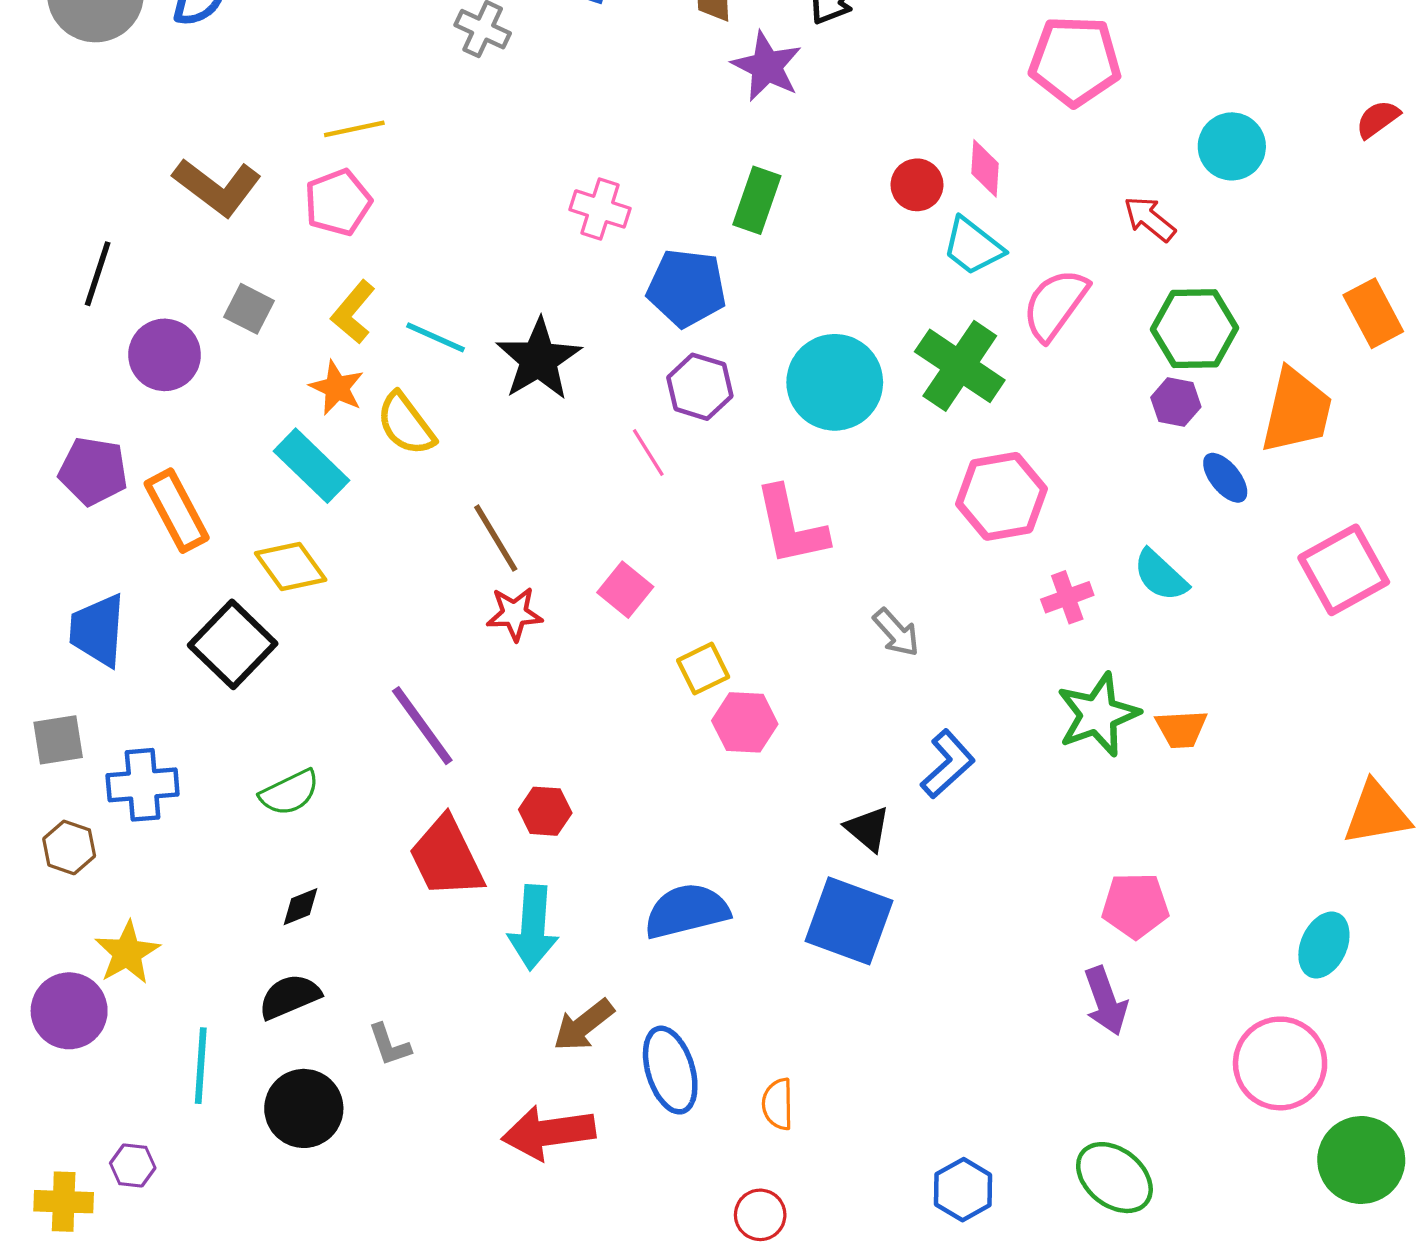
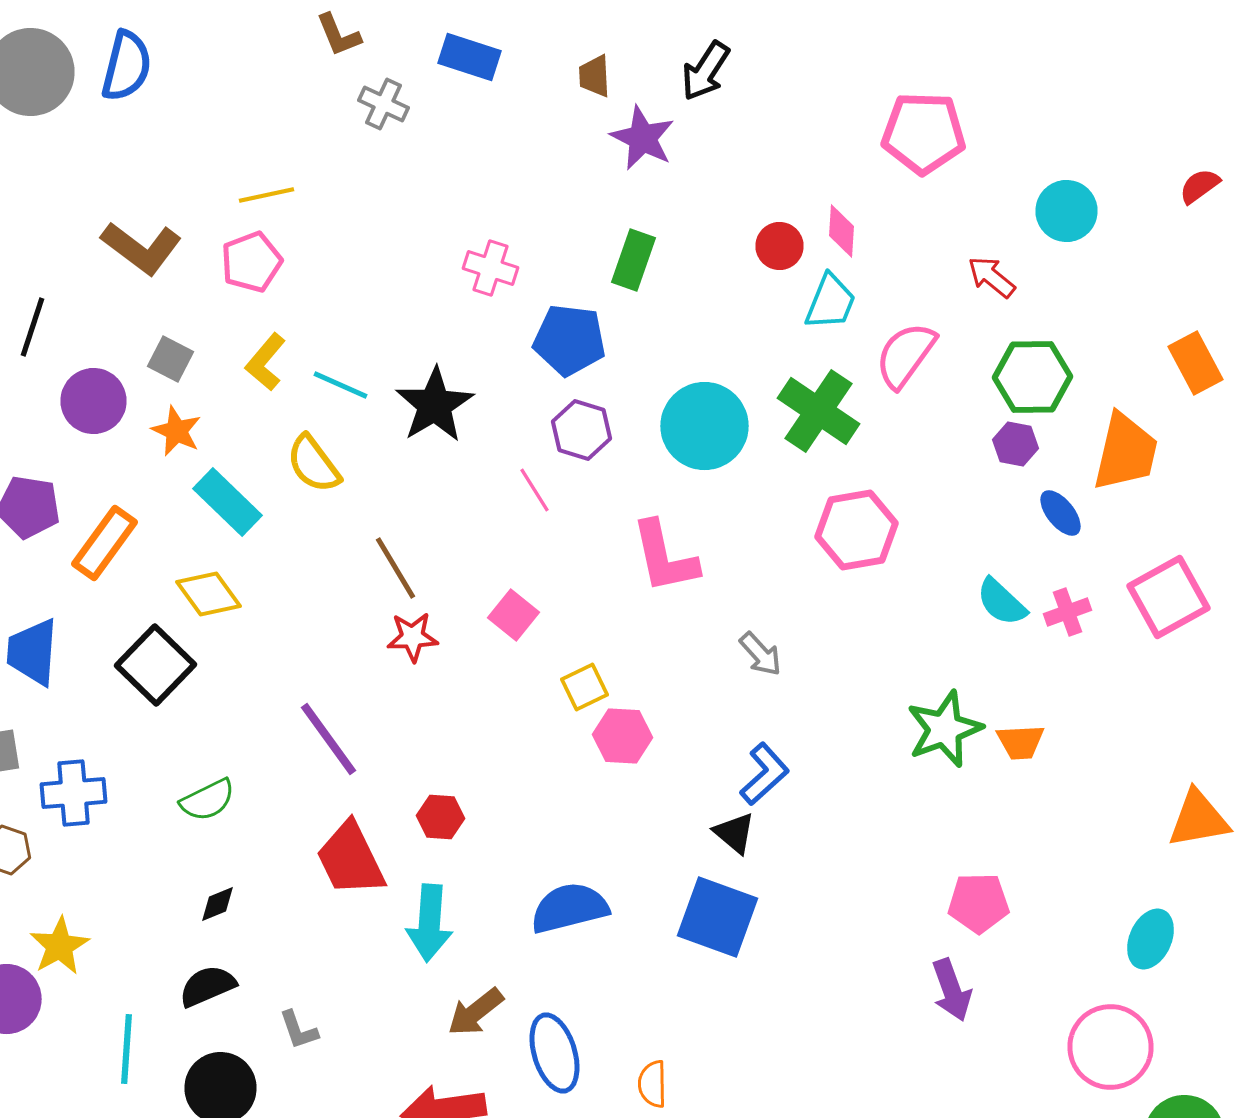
cyan trapezoid: (973, 246) -> (830, 302), turned -106
orange star: (337, 388) -> (176, 431), moved
orange rectangle: (177, 511) -> (104, 543), turned 64
pink cross: (1067, 597) -> (1068, 612), moved
blue L-shape: (948, 764) -> (764, 774), moved

